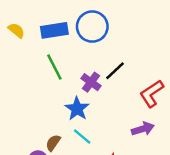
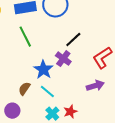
purple cross: (91, 82) -> (63, 59), moved
brown semicircle: (53, 143) -> (24, 89), moved

